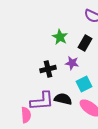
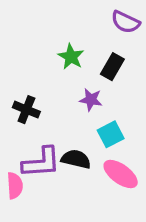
black cross: (48, 69) -> (26, 110), moved, turned 35

